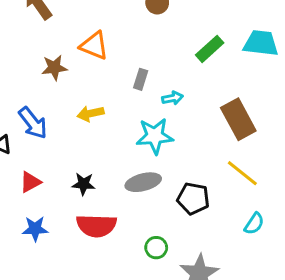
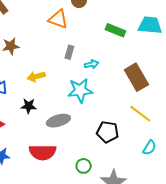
orange triangle: (94, 46) -> (58, 19), moved
green rectangle: (210, 49) -> (115, 30), turned 66
gray ellipse: (143, 182) -> (58, 121), moved
black star: (84, 184) -> (29, 106), moved

